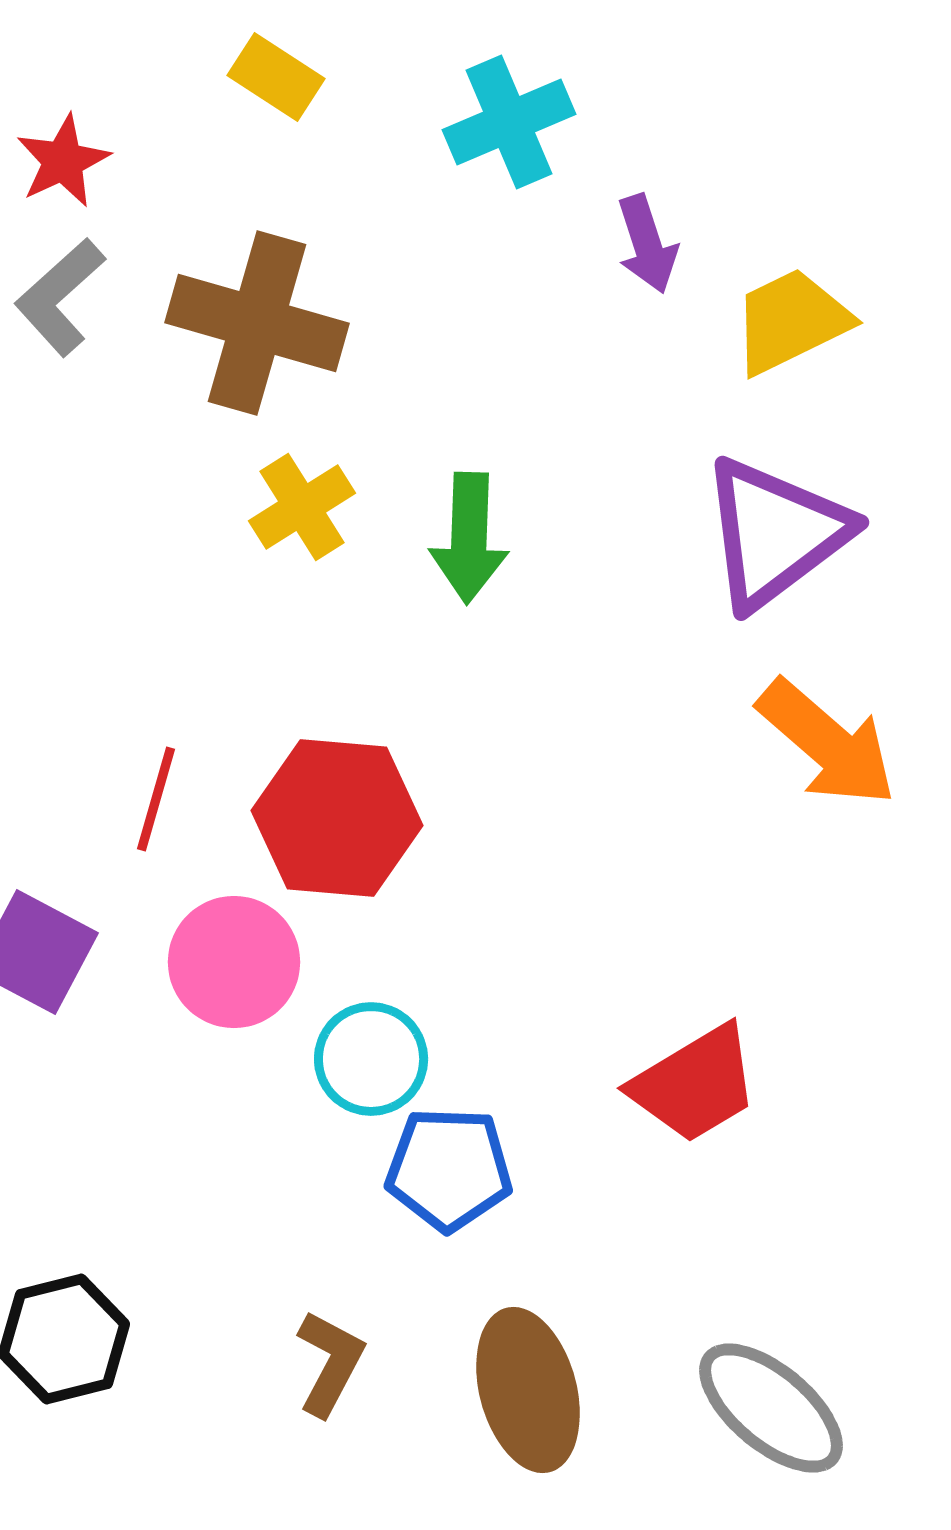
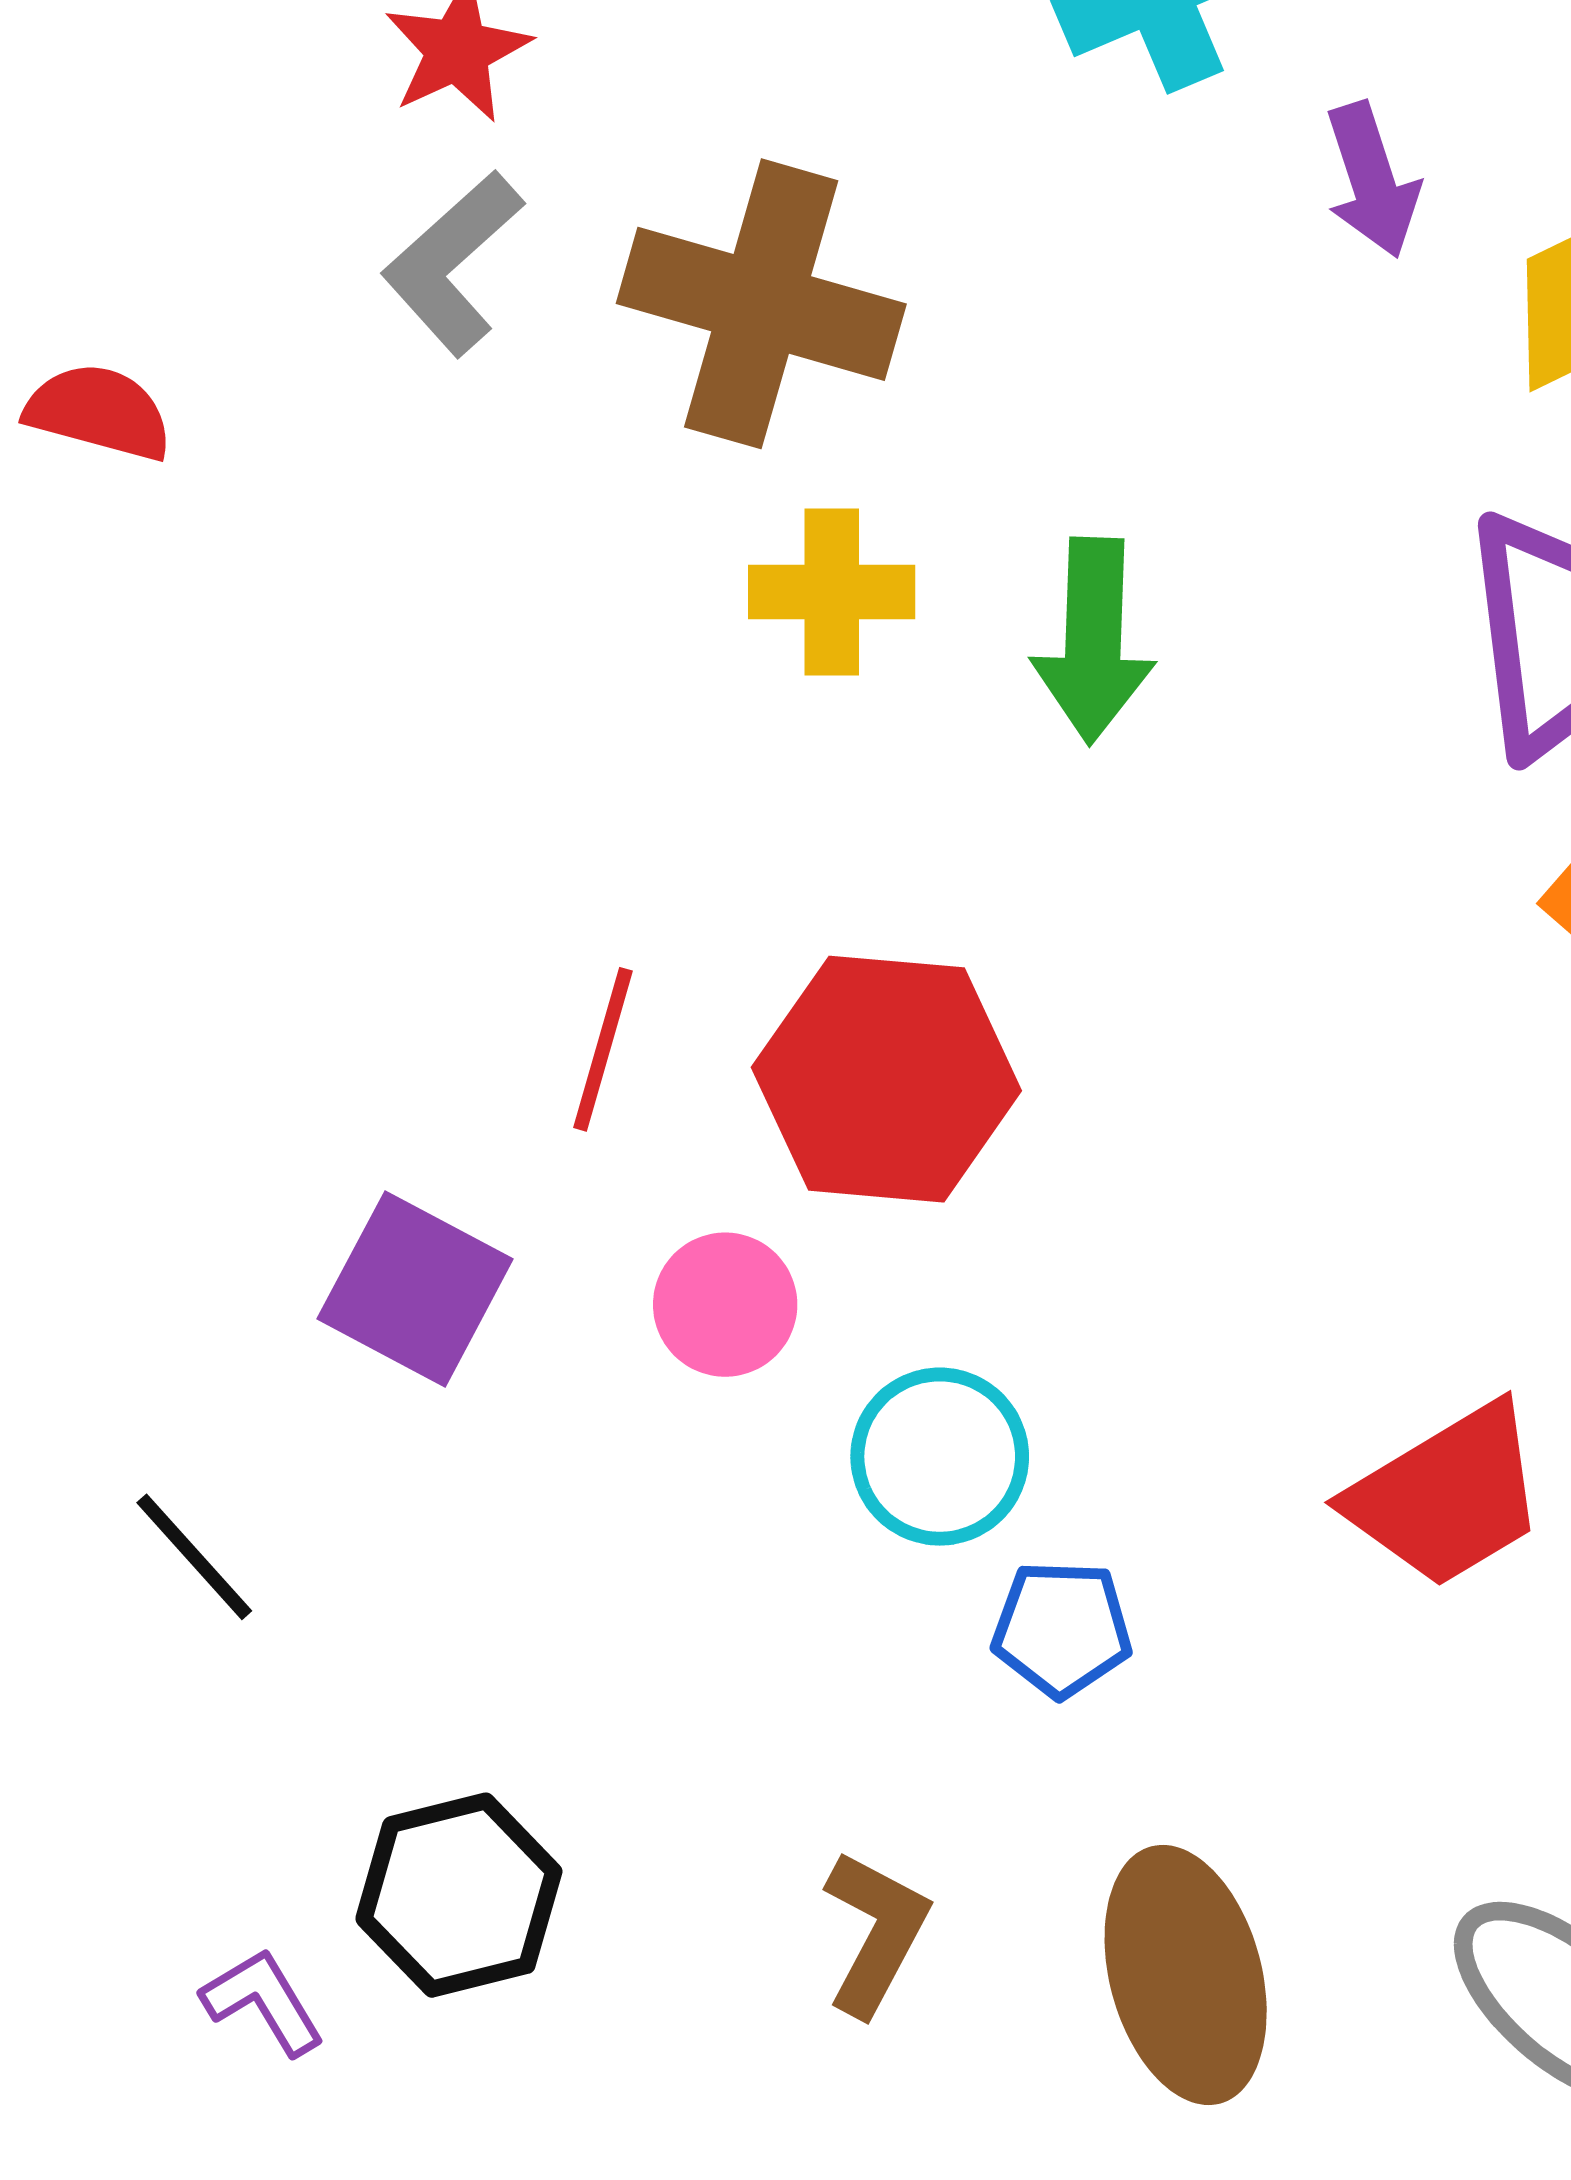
yellow cross: (302, 507) -> (832, 592), turned 32
pink circle: (234, 962) -> (725, 1305), size x0.7
blue pentagon: (449, 1169) -> (1062, 1629), size x0.7

